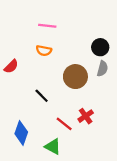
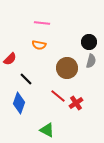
black line: (42, 96) -> (26, 79), moved
red line: (64, 124) -> (58, 96), moved
blue diamond: (21, 133) -> (19, 103), moved

